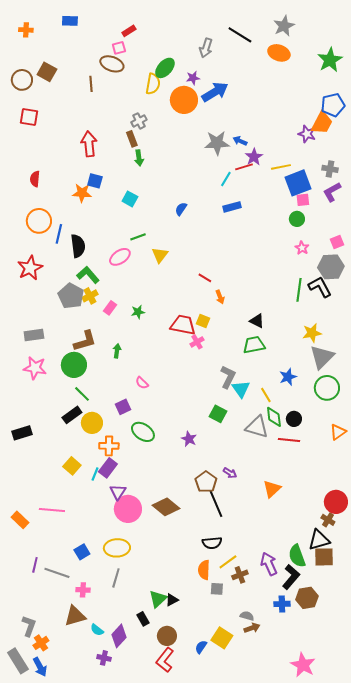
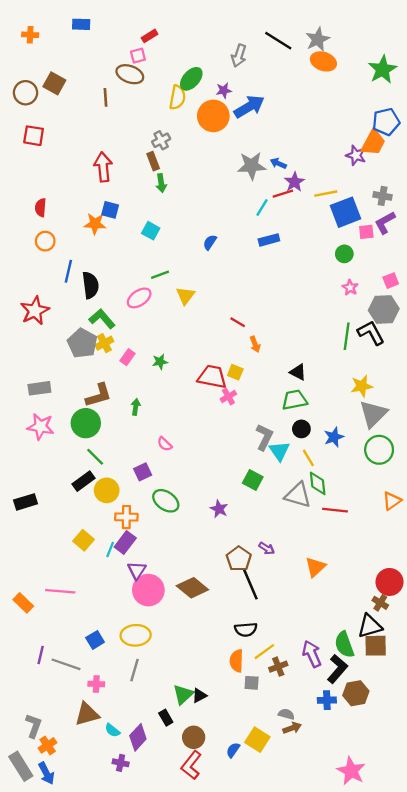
gray star: (284, 26) -> (318, 39), moved
pink square: (303, 200) -> (366, 232), moved
orange circle: (39, 221) -> (45, 241), moved, size x0.7
black circle: (294, 419) -> (301, 429), moved

